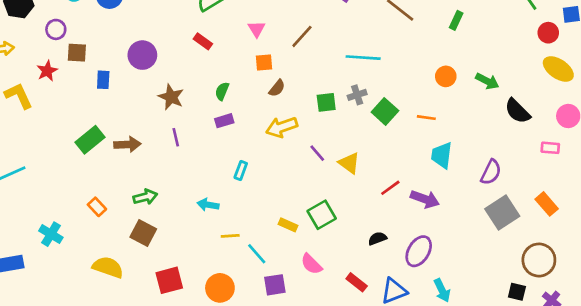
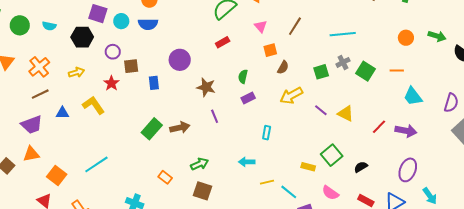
red rectangle: (203, 41) -> (223, 42), turned -56
cyan trapezoid: (442, 155) -> (413, 96), turned -35
black semicircle: (377, 238) -> (361, 167), moved

